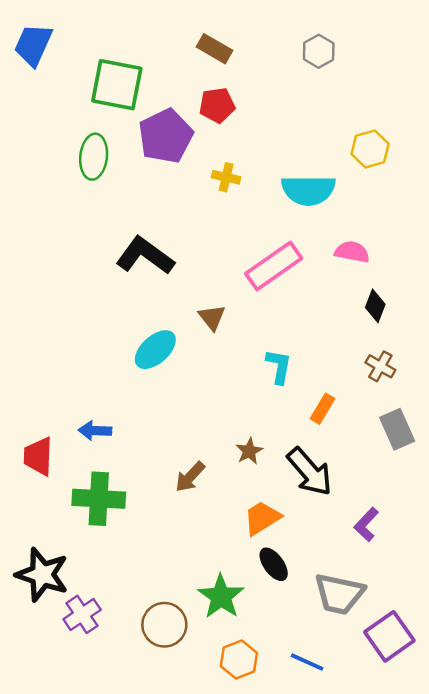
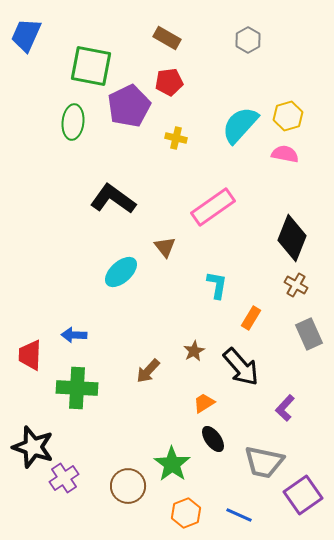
cyan semicircle: (308, 190) -> (240, 125), moved, turned 132
pink semicircle: (352, 252) -> (285, 154), moved
black diamond: (375, 306) -> (292, 238), size x1.8
orange trapezoid: (262, 518) -> (204, 403), size x0.7

